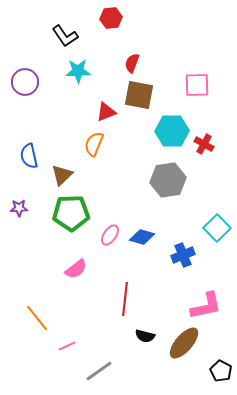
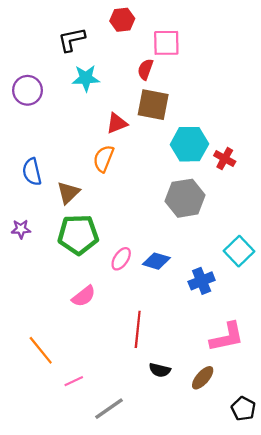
black L-shape: (65, 36) -> (72, 40), turned 112
pink square: (197, 85) -> (166, 43), moved
brown ellipse: (184, 343) -> (203, 378), size x0.7

